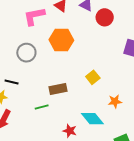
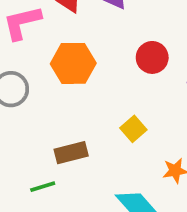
red circle: (105, 17) -> (152, 57), moved

